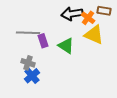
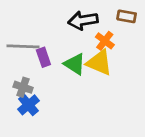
orange cross: (88, 18) -> (105, 41), moved
yellow triangle: (94, 35) -> (99, 63), moved

